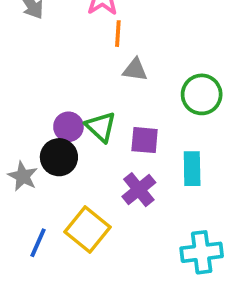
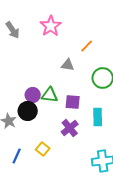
orange line: (118, 34) -> (87, 46), moved, turned 40
green triangle: (101, 127) -> (50, 95), turned -36
yellow square: (87, 229) -> (43, 149), size x0.6

